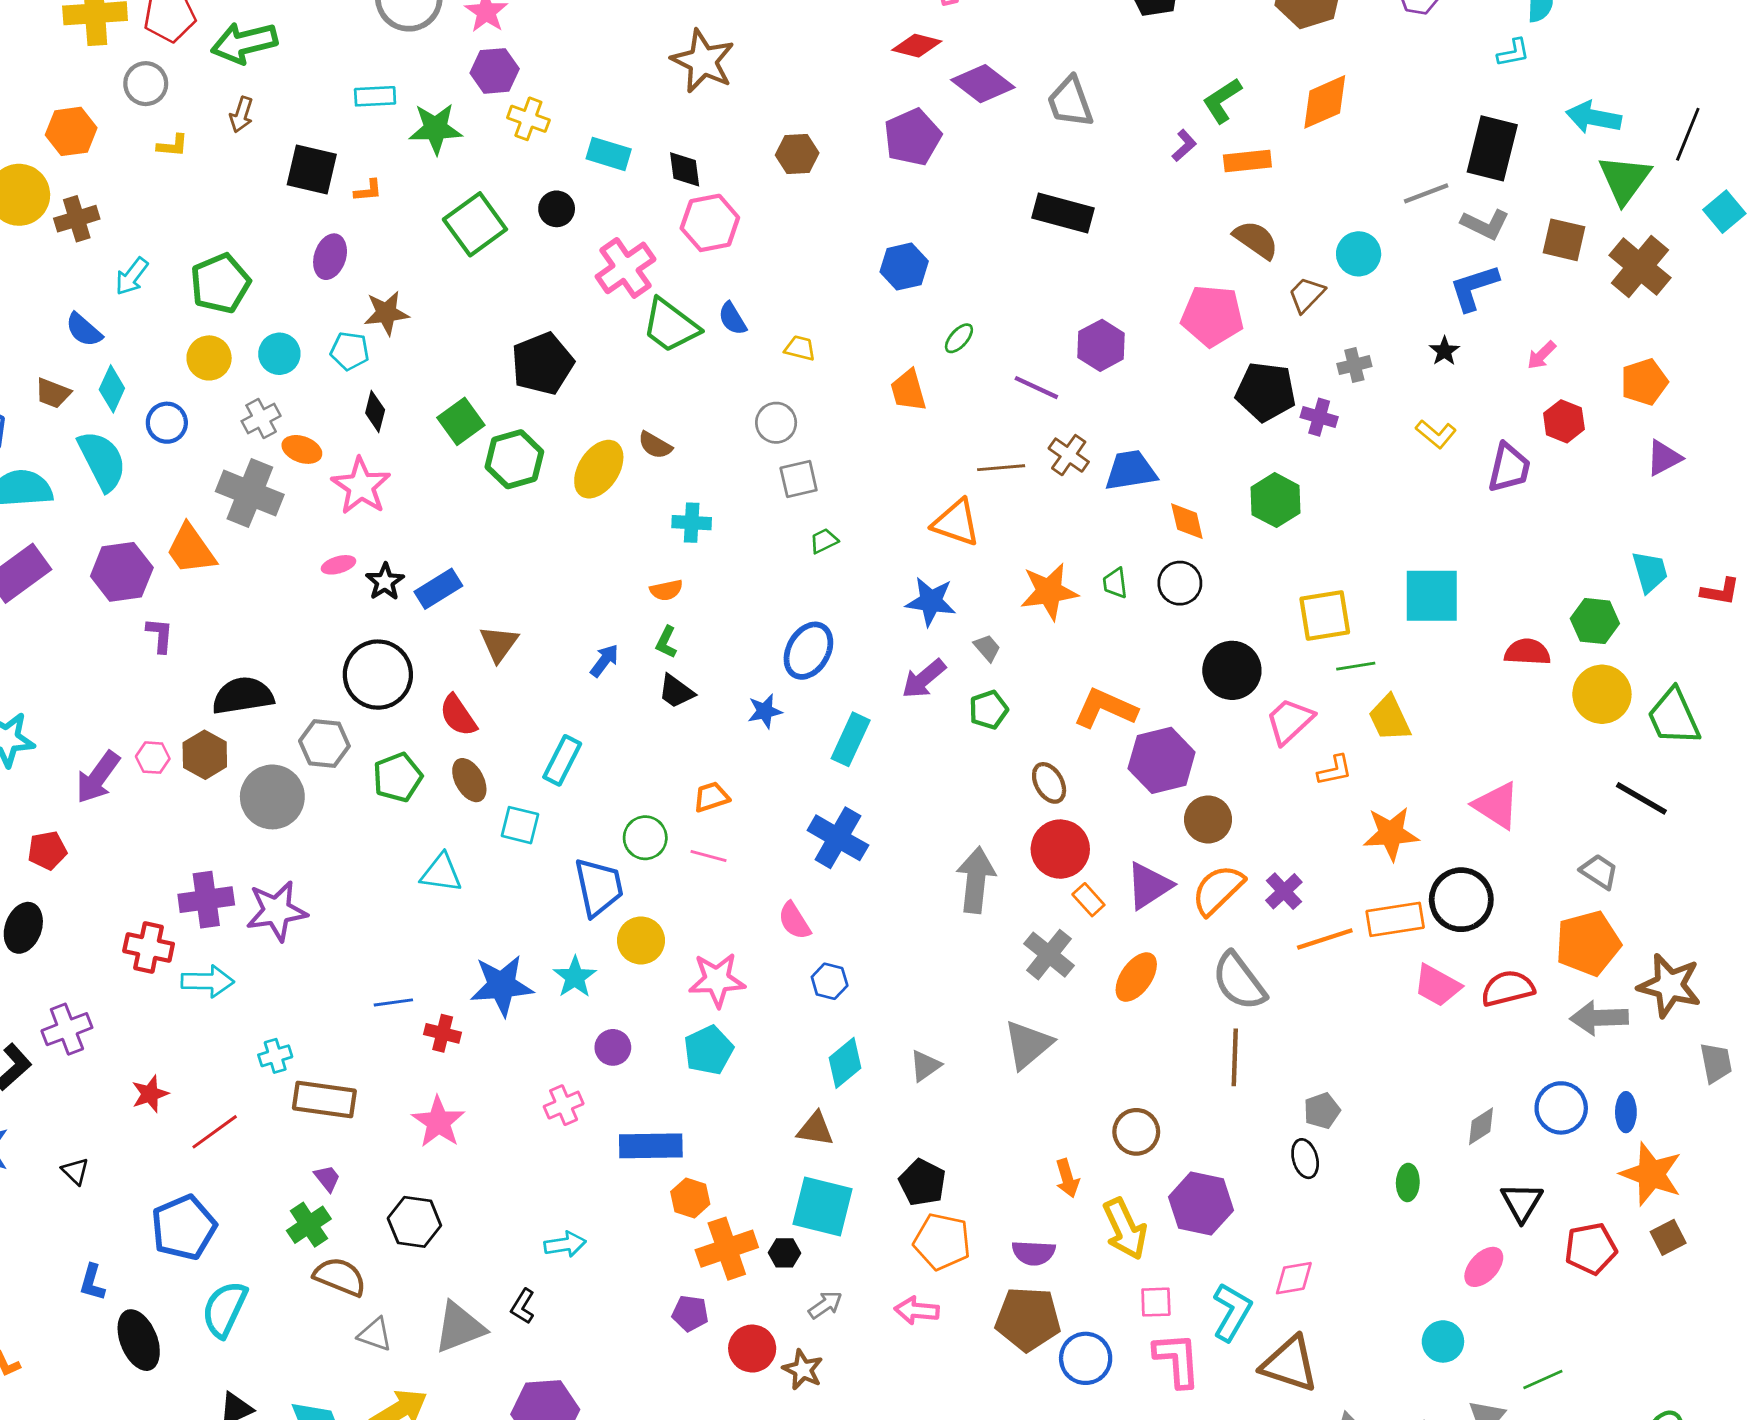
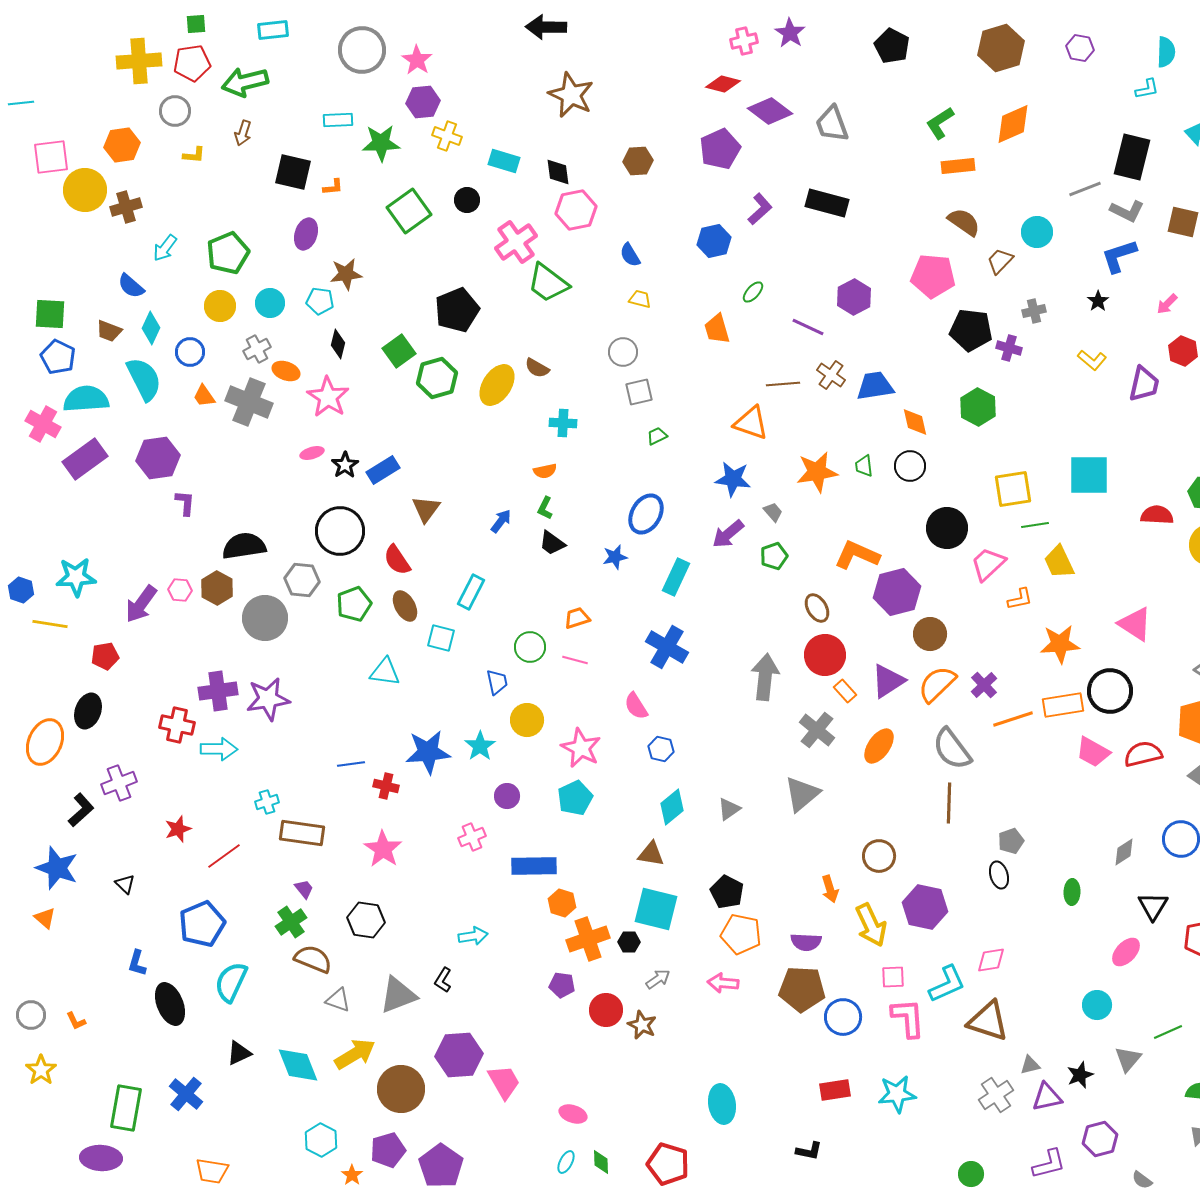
purple L-shape: (1184, 146) -> (760, 209), moved, size x1.4
blue semicircle: (732, 319) -> (630, 255), moved
orange trapezoid: (191, 549) -> (204, 396), moved, size x0.6
blue trapezoid: (599, 887) -> (497, 682), size x0.6
pink star: (717, 980) -> (581, 748), turned 30
cyan L-shape: (1232, 1312) -> (947, 984), turned 36

